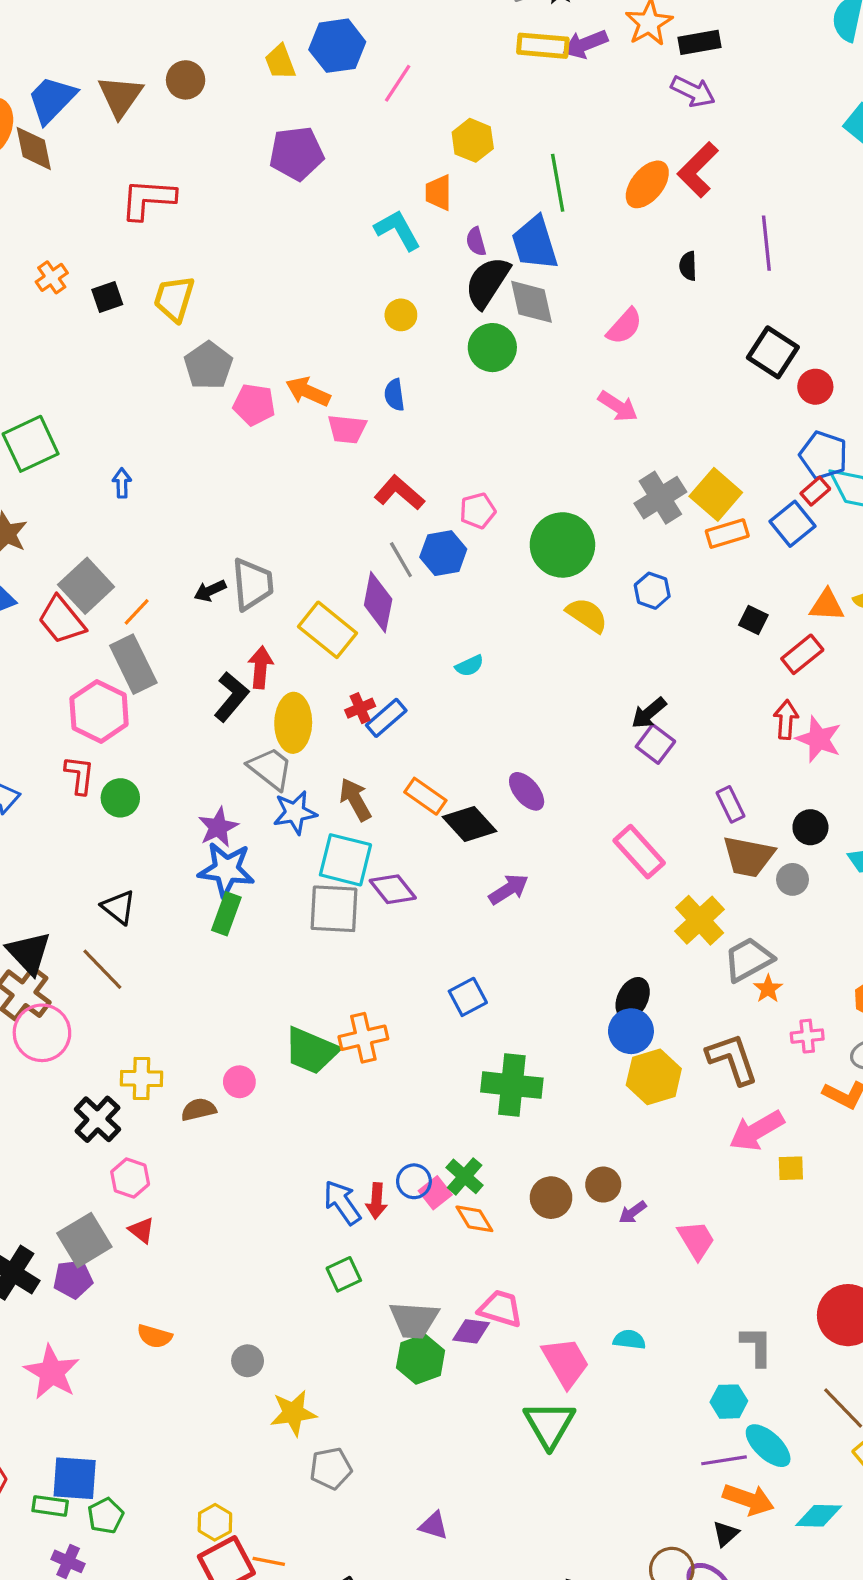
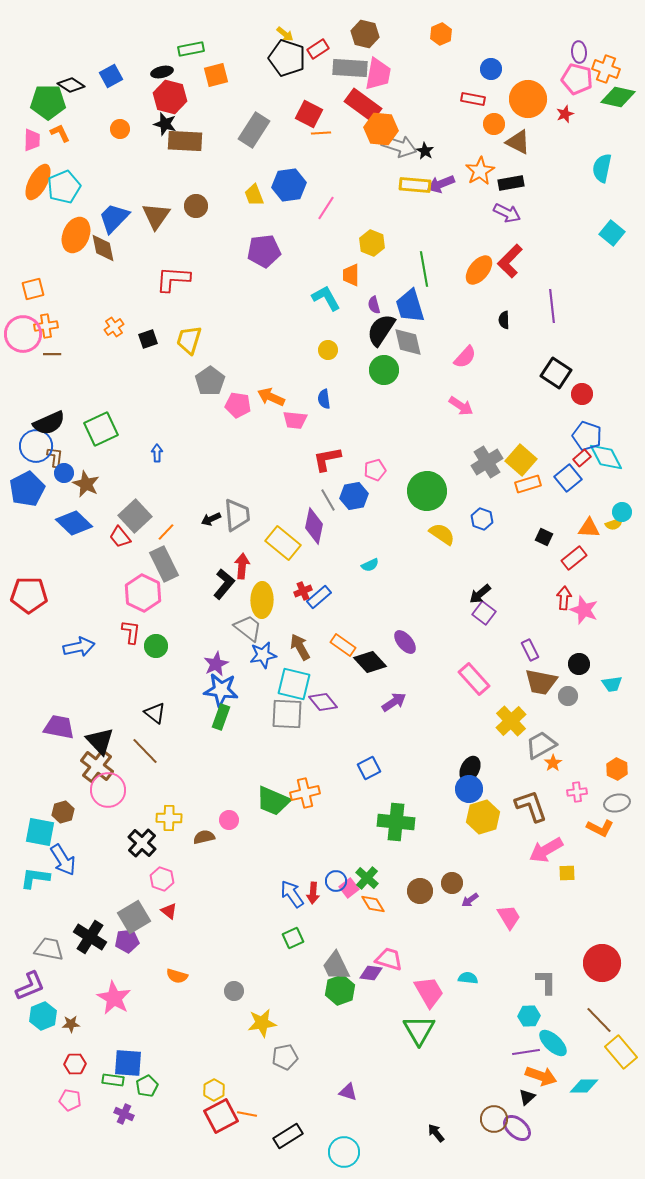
red L-shape: (399, 493) -> (327, 459), turned -52
red trapezoid: (62, 620) -> (120, 537), size x0.7
gray trapezoid: (414, 1320) -> (336, 966), turned 60

